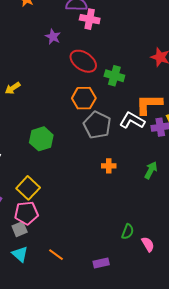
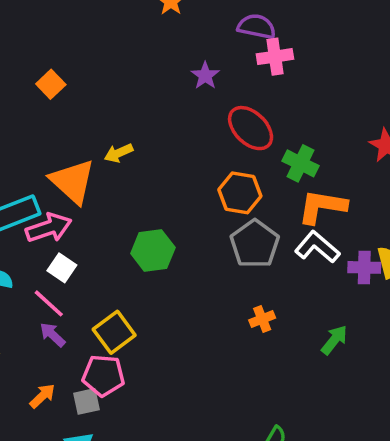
pink cross: (90, 19) -> (275, 57), turned -30
orange L-shape: (149, 104) -> (322, 207), moved
orange cross: (109, 166) -> (262, 319), turned -32

